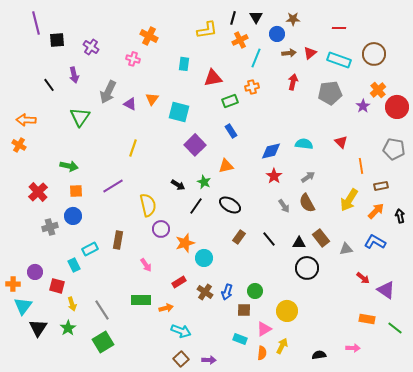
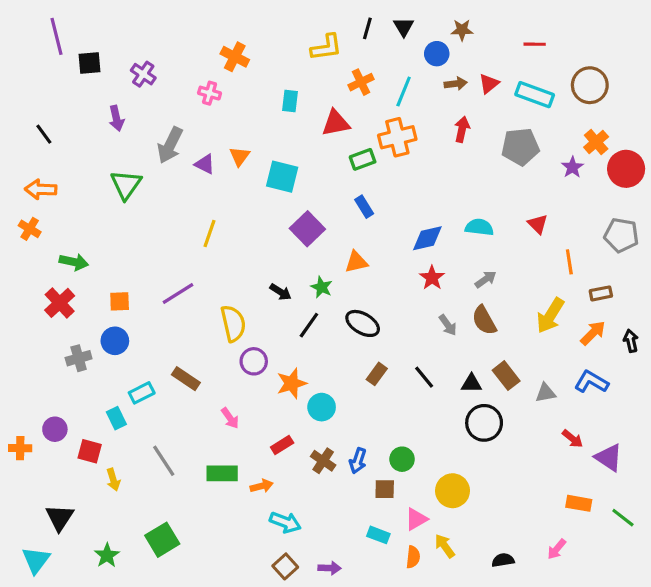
orange cross: (240, 40) -> (361, 82), moved
black line: (49, 85) -> (44, 134), moved
orange cross: (252, 87) -> (397, 137), size x1.6
green arrow: (69, 166) -> (74, 262), moved
brown rectangle: (118, 240) -> (186, 379), turned -66
cyan triangle: (23, 306) -> (36, 560), moved
gray line: (102, 310) -> (164, 461), moved
green star: (68, 328) -> (107, 555), moved
yellow arrow: (282, 346) -> (445, 546), turned -63
pink arrow: (353, 348) -> (557, 549), turned 128

